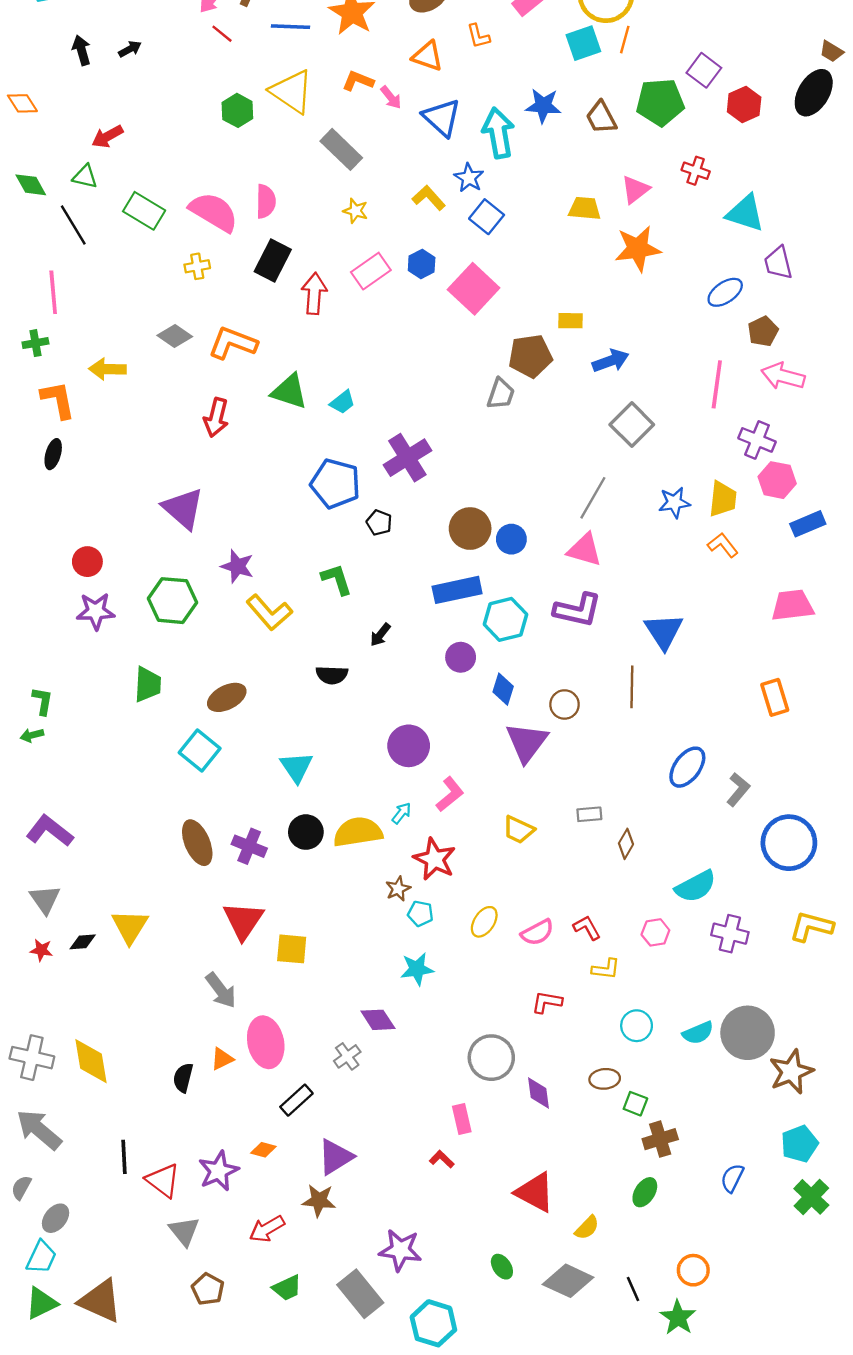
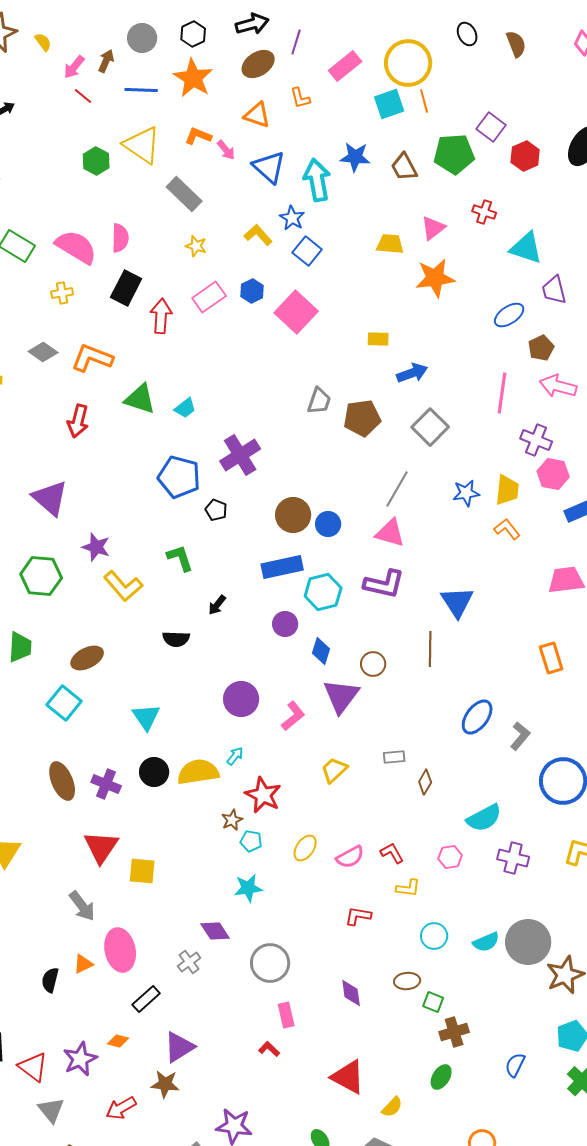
orange line: (625, 40) -> (424, 101), turned -30
brown pentagon: (530, 356) -> (362, 418), moved
pink L-shape: (450, 794) -> (293, 716), moved
yellow trapezoid: (518, 830) -> (334, 770), turned 112
gray circle: (491, 1058) -> (270, 963), moved

